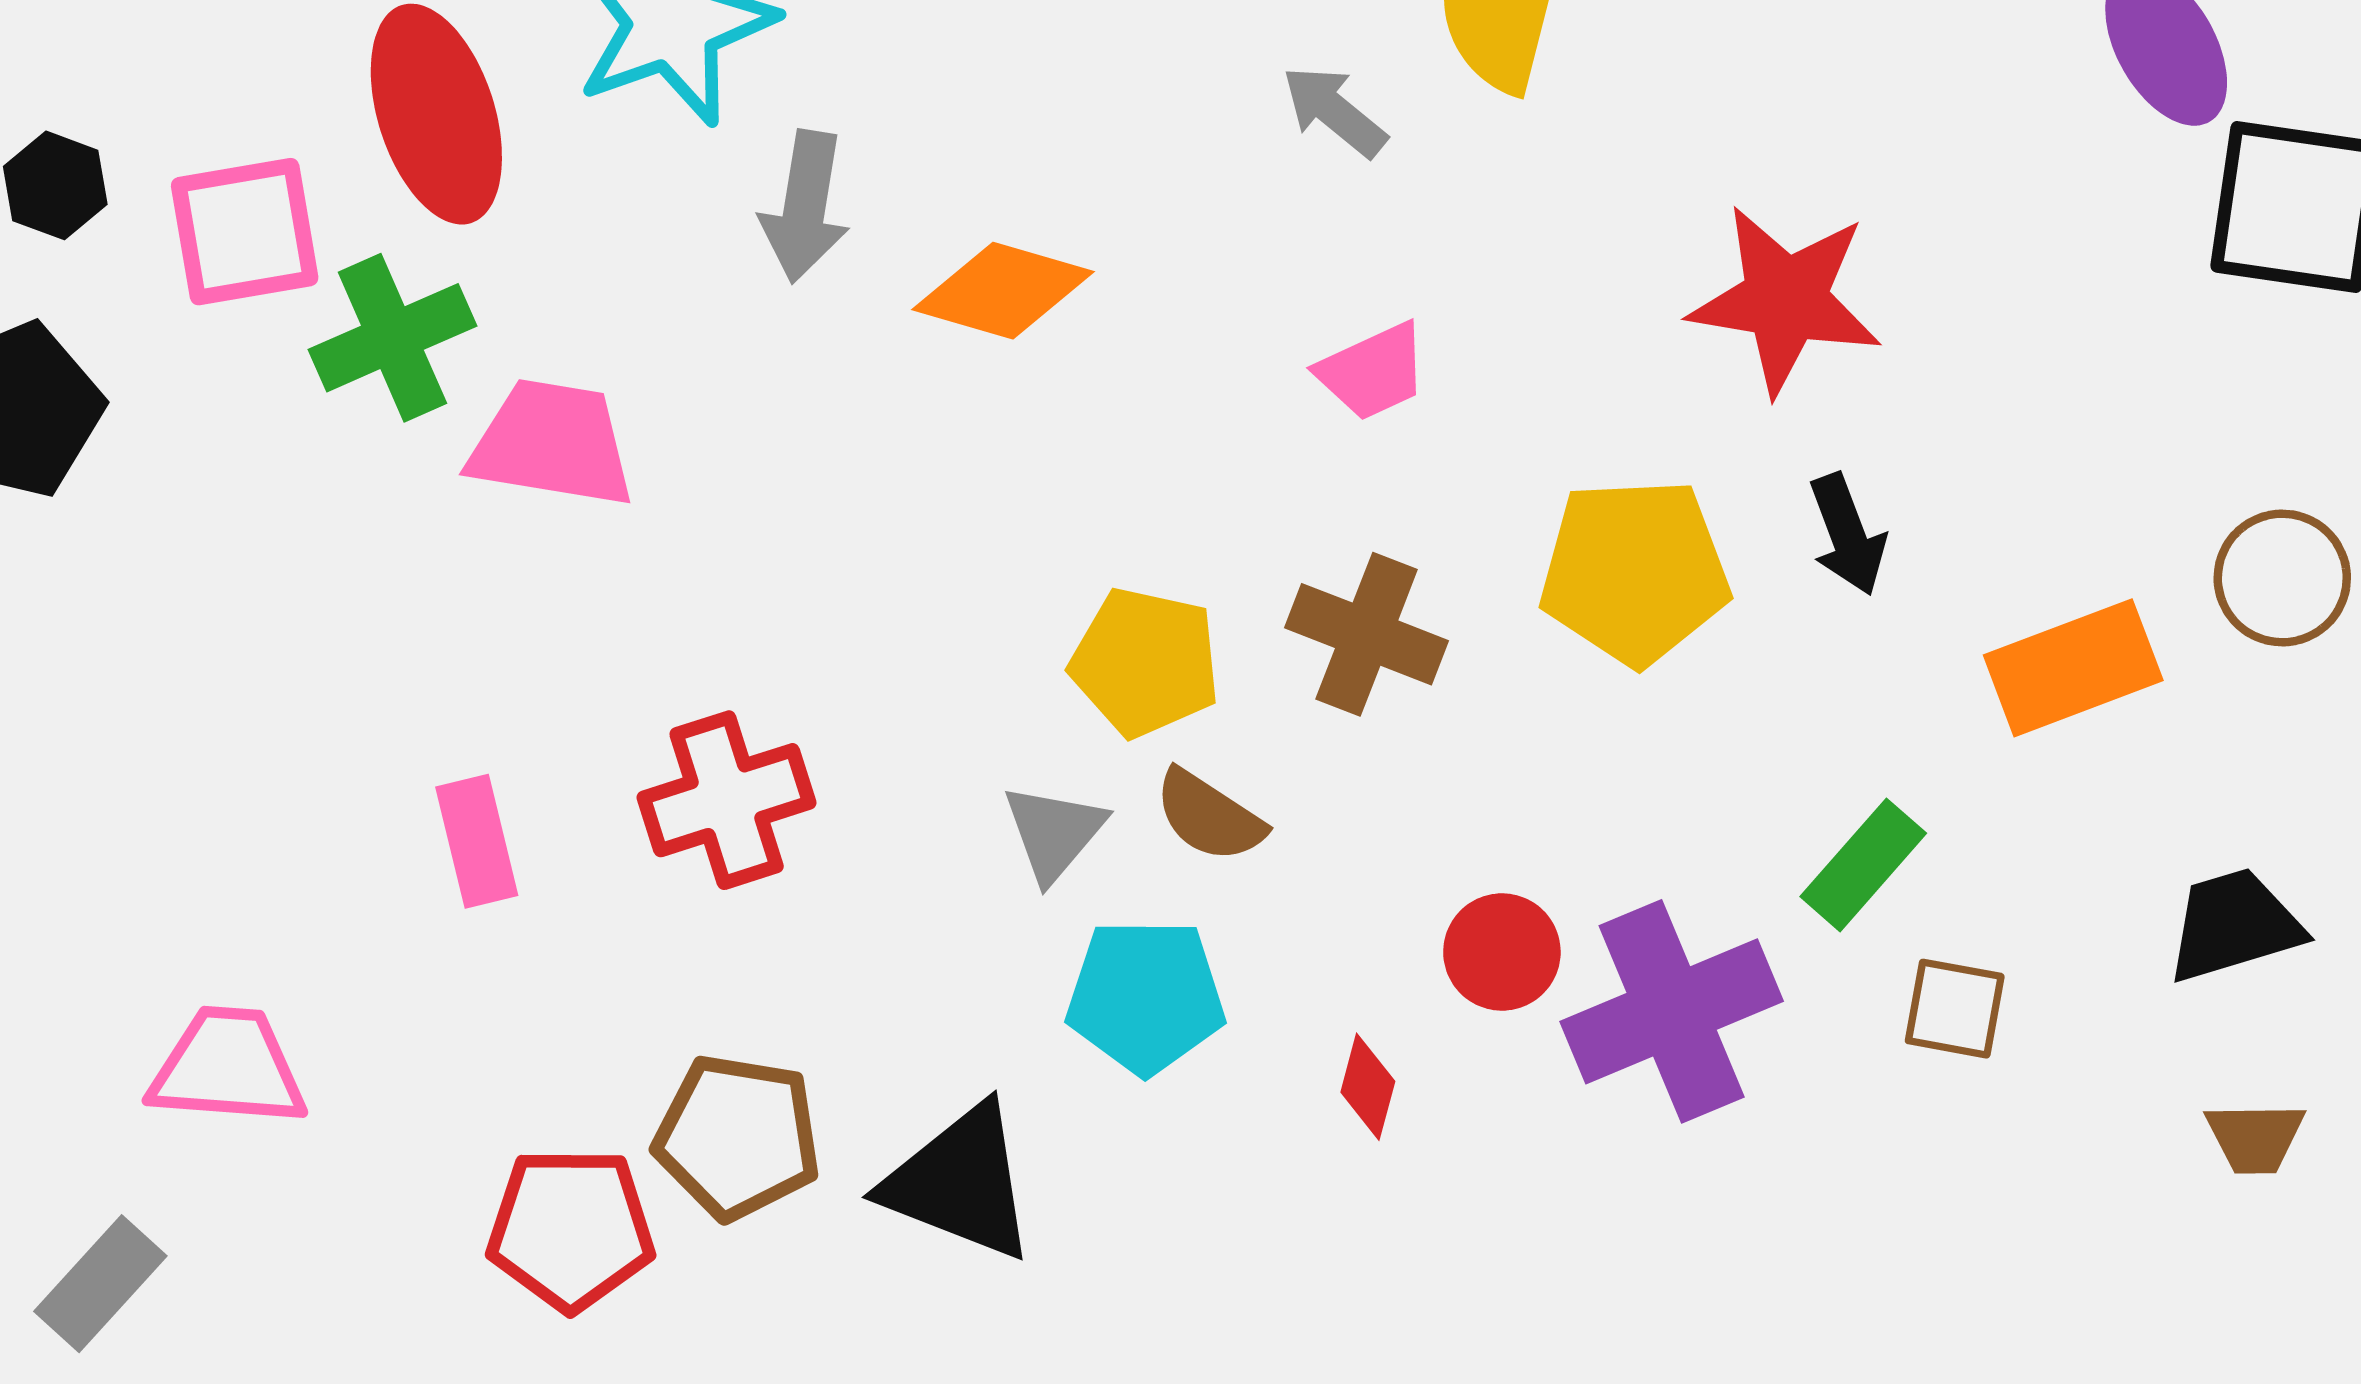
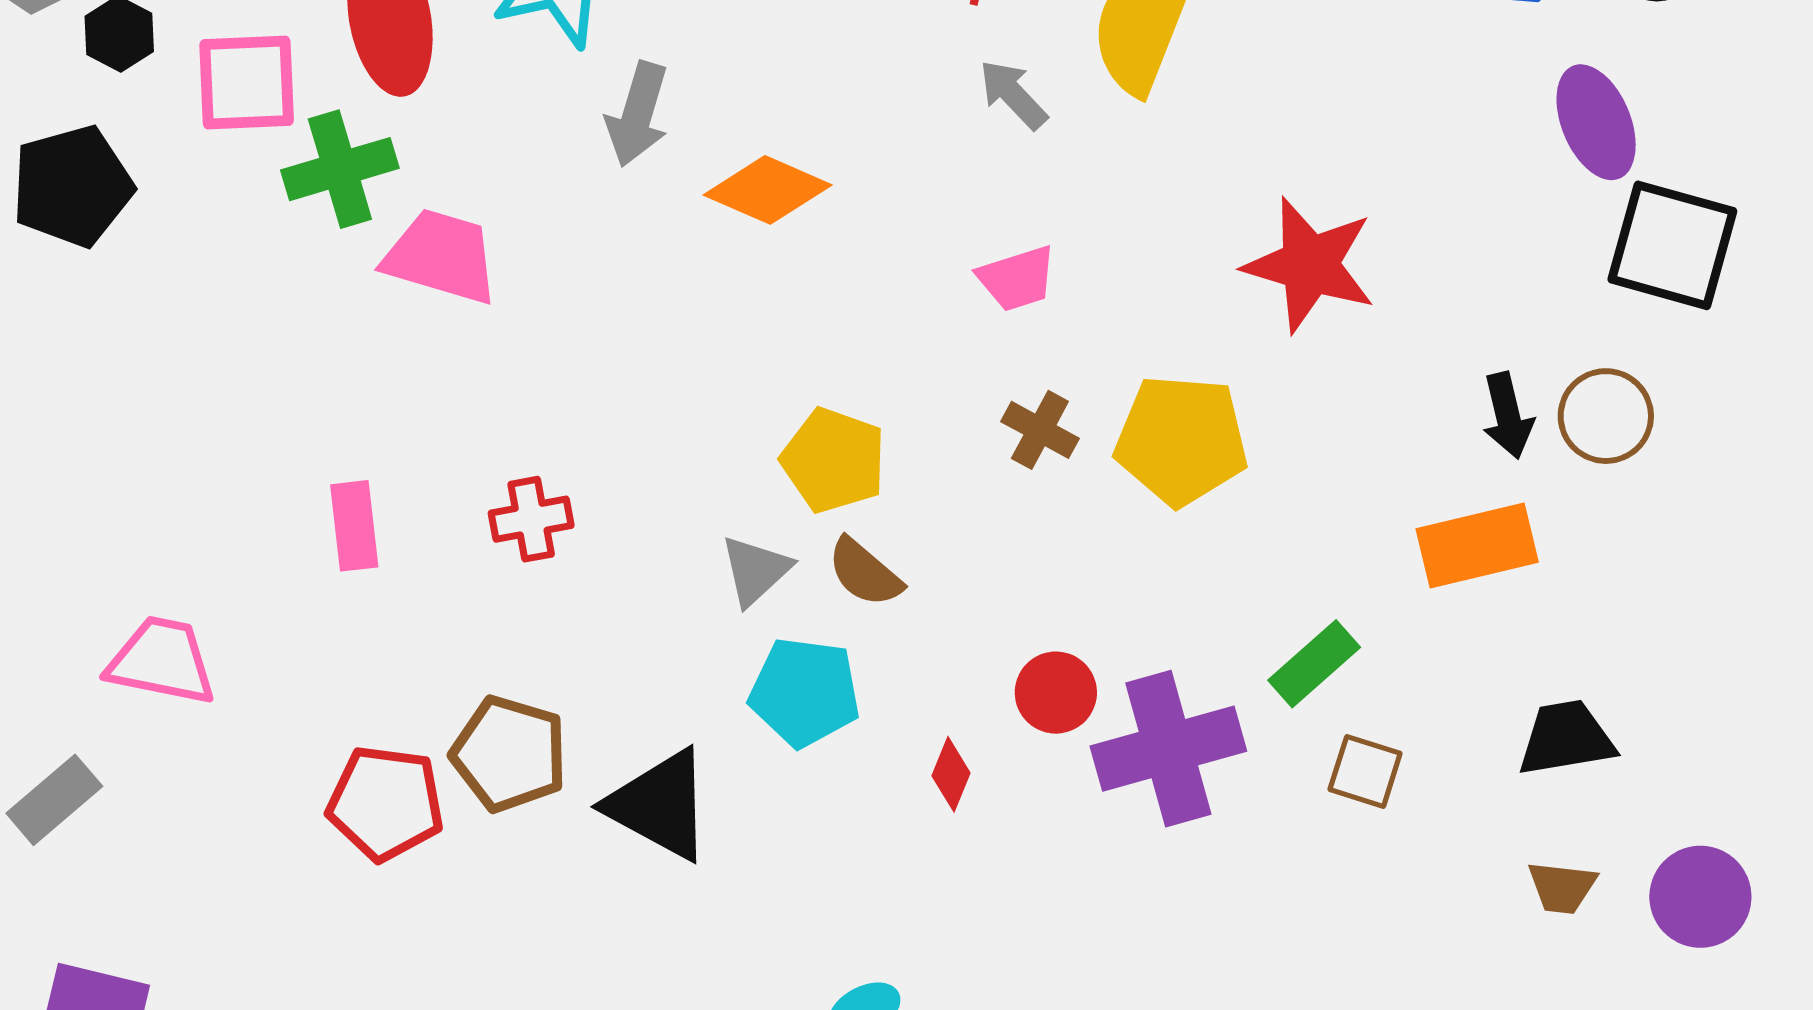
black arrow: (1847, 535) -> (1508, 416), moved
brown circle: (2282, 578) -> (1606, 416), moved
brown cross: (1367, 634) -> (1040, 430), moved, size x0.7
red cross: (727, 800) -> (531, 519), size x0.7

